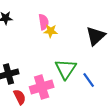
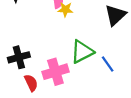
green triangle: (66, 69) -> (82, 52), turned 30

